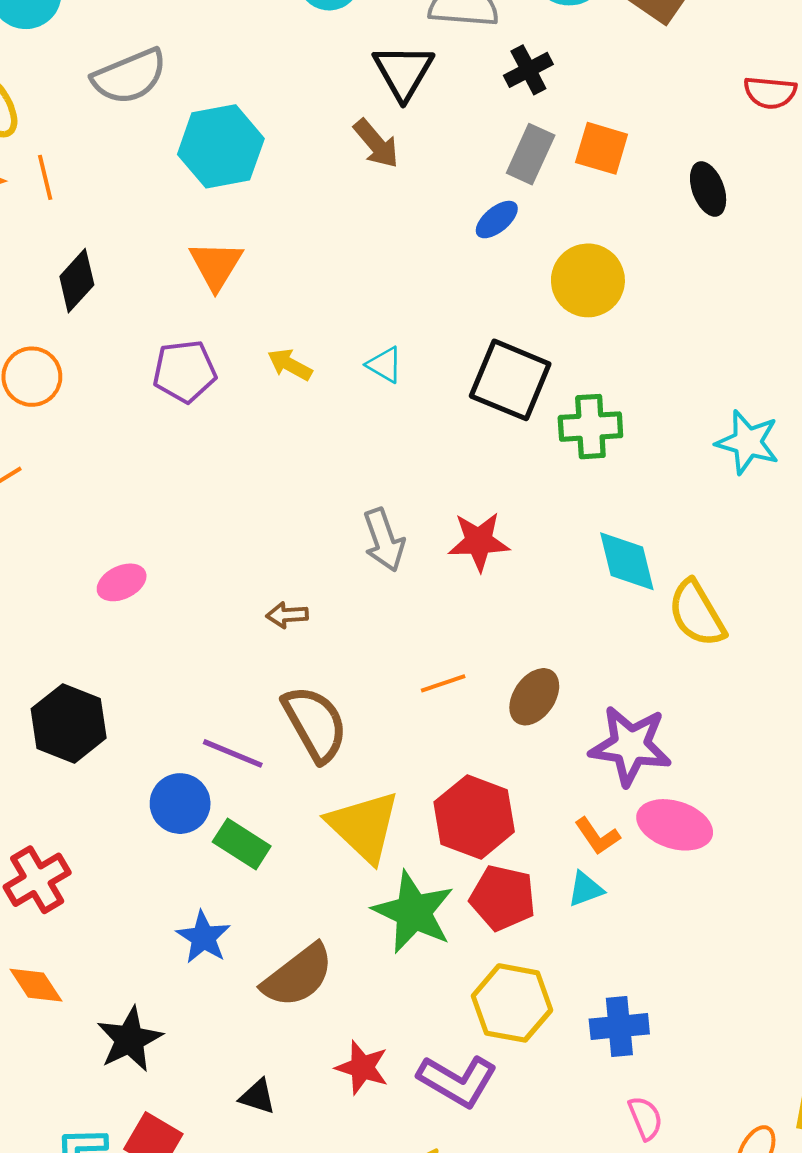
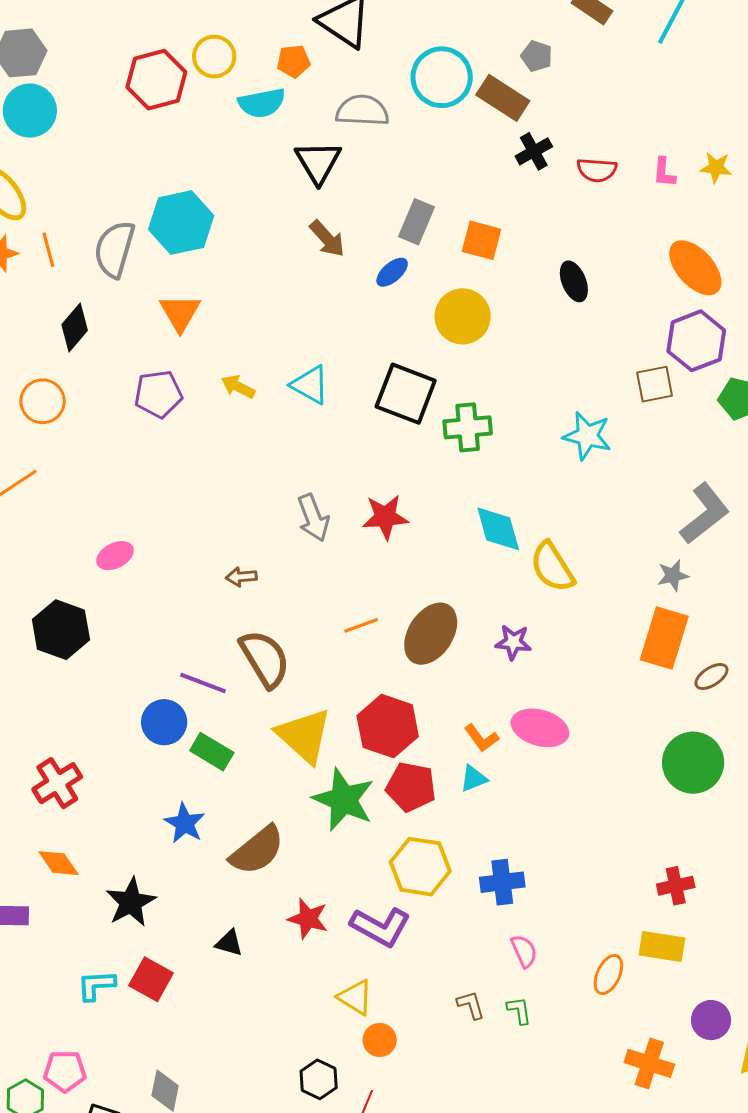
black cross: (528, 70) -> (534, 151), moved
gray semicircle: (129, 76) -> (114, 249), moved, turned 130
brown arrow: (376, 144) -> (327, 239), moved
orange square: (602, 148) -> (482, 240), moved
black ellipse: (708, 189) -> (574, 281), moved
cyan triangle: (385, 365) -> (310, 385), size x1.4
brown ellipse: (534, 697) -> (431, 634), size x1.4
black hexagon: (69, 723) -> (61, 630), moved
purple star: (630, 746) -> (513, 642), moved, size x0.6

